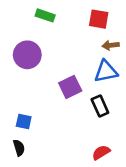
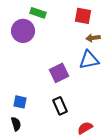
purple circle: (27, 55) -> (23, 31), moved
black rectangle: (100, 106) -> (60, 106), moved

